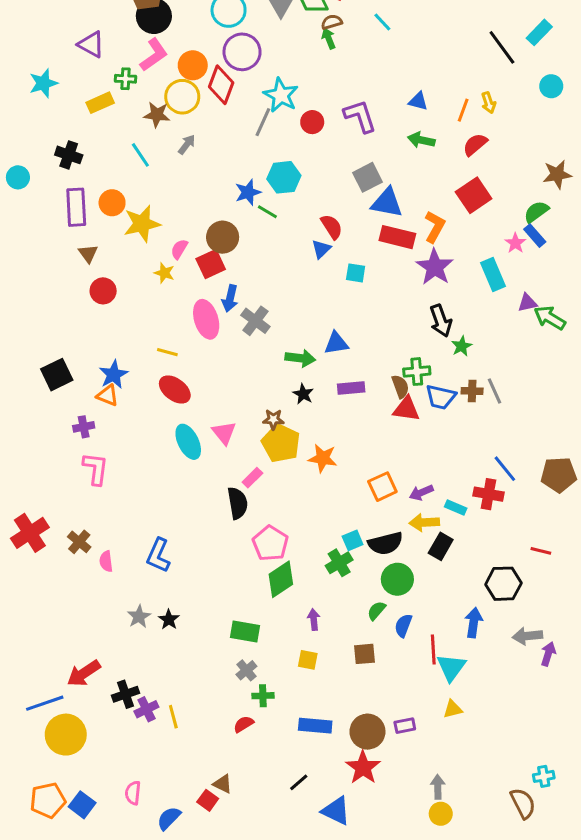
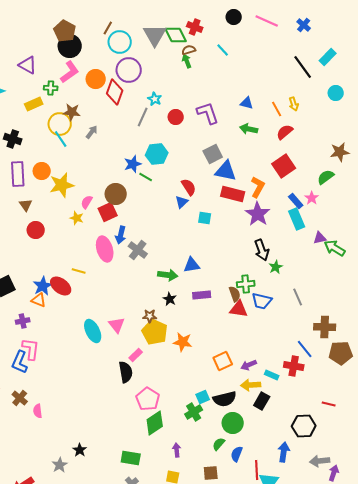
cyan star: (281, 95) -> (155, 99), size x0.6
yellow circle: (182, 97) -> (60, 124), moved
orange line: (463, 110) -> (277, 109), turned -49
blue rectangle: (535, 236) -> (296, 201), moved
red ellipse: (175, 389) -> (61, 286), moved
brown cross: (472, 391) -> (325, 327), moved, size x1.5
blue L-shape: (158, 555) -> (20, 362), moved
gray star: (139, 617) -> (60, 465), moved

